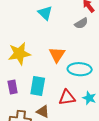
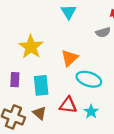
yellow star: (19, 54) -> (31, 47), turned 30
cyan rectangle: (38, 86) -> (41, 85), turned -30

